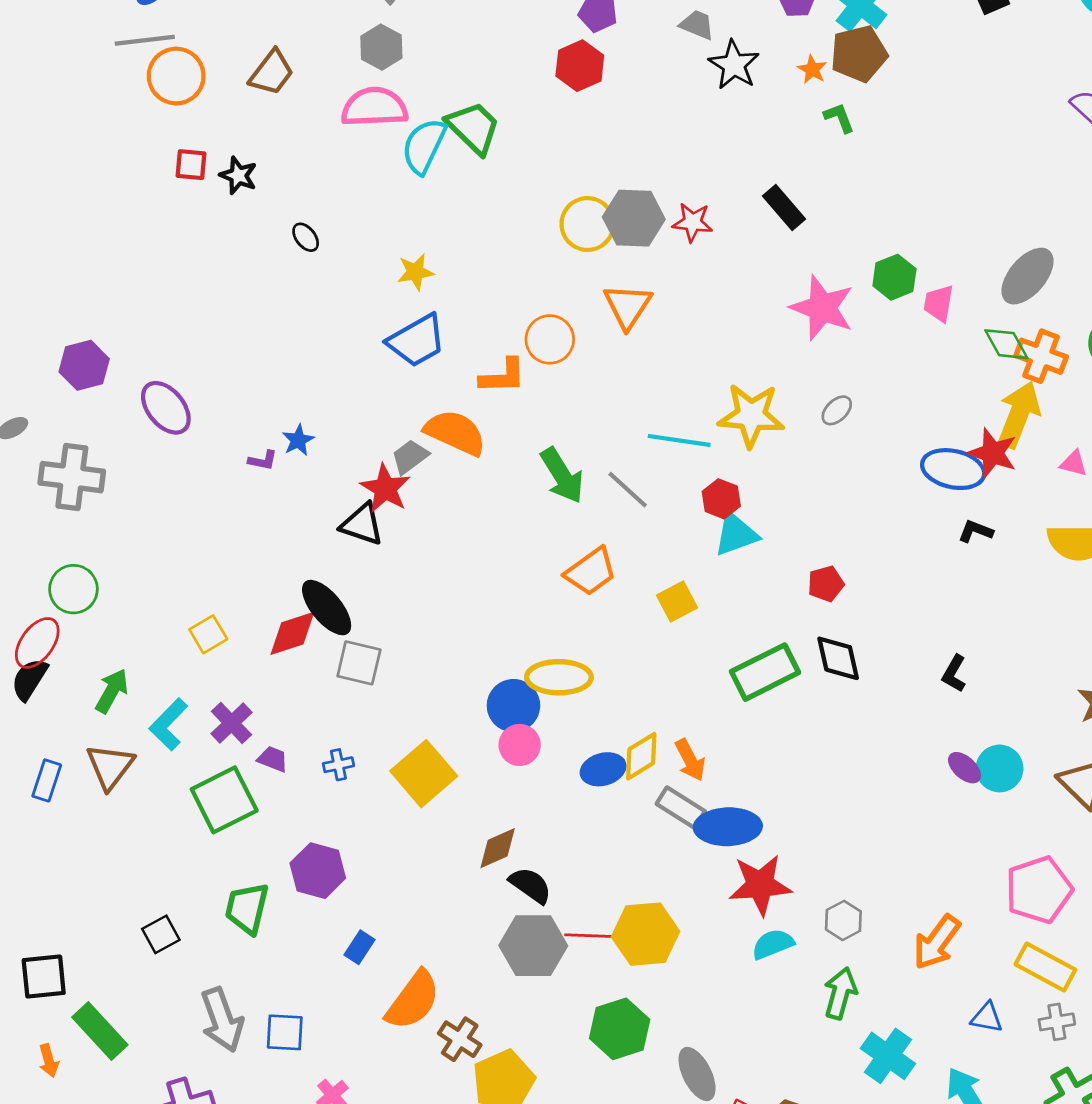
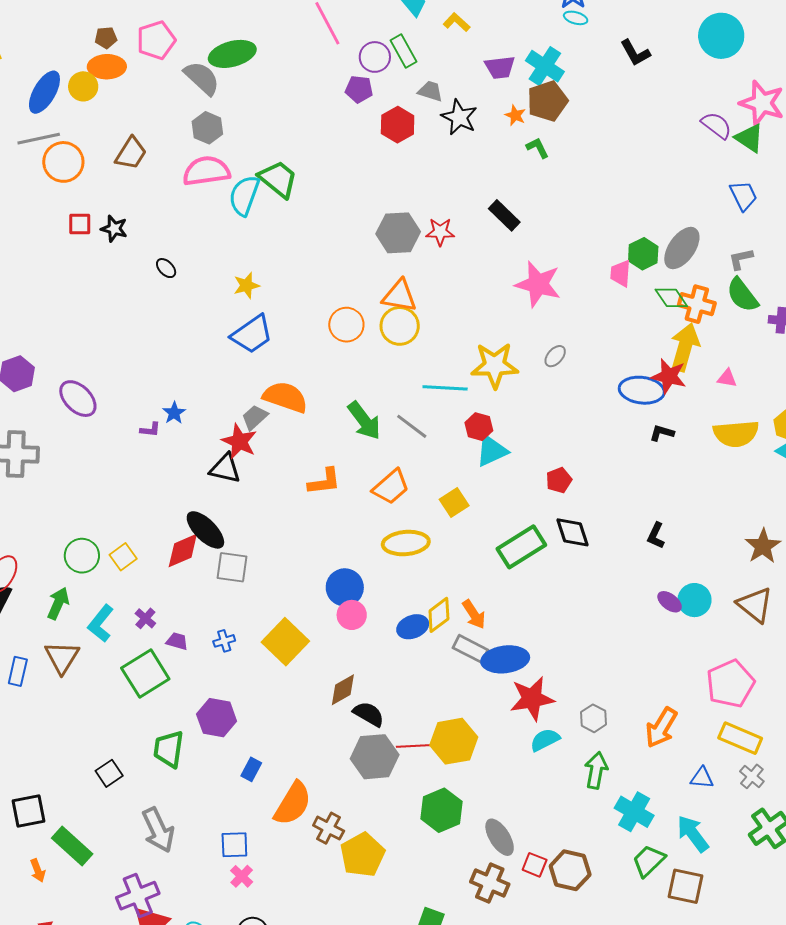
red hexagon: (580, 66) -> (398, 125), moved
yellow circle: (587, 224) -> (400, 326), moved
green hexagon: (894, 277) -> (643, 254), moved
orange triangle: (628, 306) -> (400, 296), turned -48
orange L-shape: (503, 376) -> (324, 482), moved
green circle: (73, 589) -> (82, 556), moved
yellow ellipse: (559, 677) -> (406, 543), moved
purple cross: (232, 723) -> (145, 618), size x0.7
gray cross: (1057, 1022) -> (752, 776), turned -35
blue square: (285, 1032) -> (234, 845), moved

